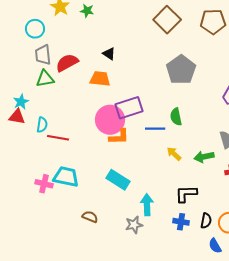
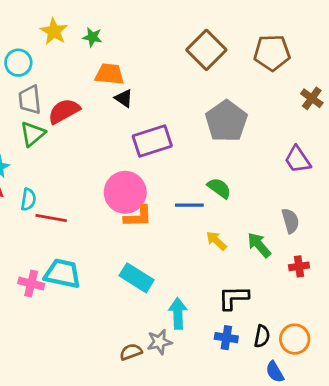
green triangle: (45, 79) -> (33, 134), turned -30
orange trapezoid: (100, 79) -> (110, 74), moved
purple rectangle: (129, 108) -> (152, 141), moved
green semicircle: (176, 117) -> (219, 188), turned 138
green arrow: (204, 157) -> (259, 245), turned 60
brown semicircle: (90, 217) -> (131, 352), moved, turned -42

